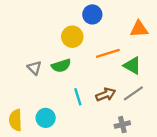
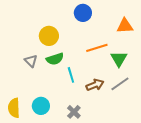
yellow circle: (72, 37) -> (49, 36), moved
green triangle: (132, 66) -> (119, 59), turned 30
cyan line: (78, 97) -> (71, 75), moved
gray cross: (122, 125) -> (74, 112), moved, turned -32

